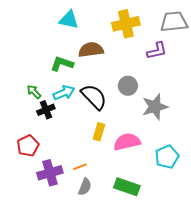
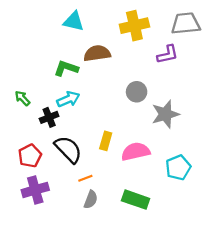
green arrow: (34, 92) -> (22, 98), moved
black semicircle: (94, 97) -> (68, 149), moved
purple cross: (50, 173) -> (35, 190), moved

